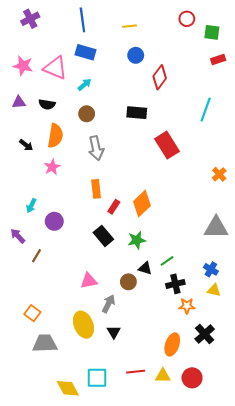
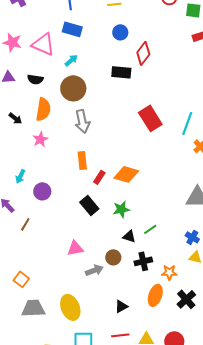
cyan line: (206, 110) -> (187, 123), moved
black rectangle: (137, 113) -> (121, 72), moved
brown circle: (87, 114) -> (73, 88), size x1.6
orange diamond: (142, 204) -> (126, 174), turned 60
brown circle: (128, 282) -> (113, 257), moved
black cross: (175, 284) -> (143, 261), moved
gray arrow: (109, 304) -> (94, 270), turned 42
yellow ellipse: (84, 325) -> (70, 307), moved
black triangle: (114, 332) -> (121, 306), moved, turned 32
orange ellipse: (172, 344) -> (155, 295), moved

